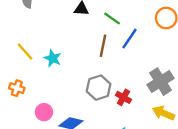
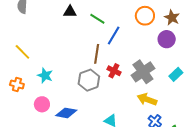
brown line: (103, 46) -> (97, 54), moved
cyan star: (53, 58) -> (45, 75), moved
red cross: (123, 97) -> (114, 71), moved

